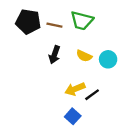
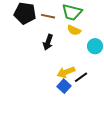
yellow semicircle: (84, 56) -> (74, 30), moved
blue square: (73, 116) -> (64, 86), moved

